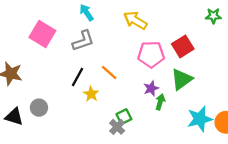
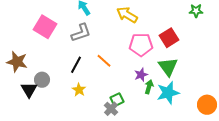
green triangle: (182, 79) -> (168, 67), turned -30
yellow star: (91, 94) -> (79, 90), moved
gray circle: (39, 108) -> (42, 80), moved
black triangle: (14, 117) -> (29, 90), moved, turned 42
cyan star: (200, 119) -> (168, 93), moved

